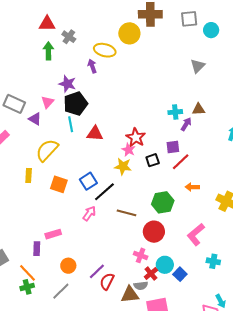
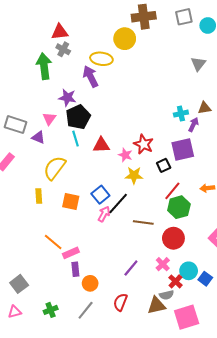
red triangle: (47, 24) -> (60, 32), moved
green arrow: (48, 51) -> (44, 66), size x1.4
purple arrow: (92, 66) -> (91, 77), size x1.5
purple square: (173, 147) -> (183, 150), size x1.6
pink star: (128, 150) -> (125, 155), moved
red line: (181, 162) -> (172, 191), moved
pink arrow: (89, 213) -> (104, 214), moved
purple rectangle: (37, 249) -> (75, 269), moved
pink cross: (141, 255) -> (163, 264), turned 32
purple line: (97, 271) -> (131, 268), moved
orange line: (27, 273) -> (53, 242), moved
red semicircle: (107, 281) -> (120, 302), moved

